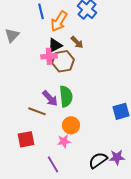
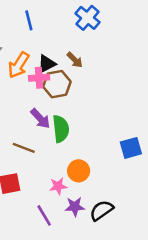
orange arrow: (59, 21) -> (19, 65), moved
purple arrow: (50, 98) -> (40, 119), moved
orange circle: (71, 125) -> (79, 171), moved
purple star: (117, 157) -> (75, 207), moved

